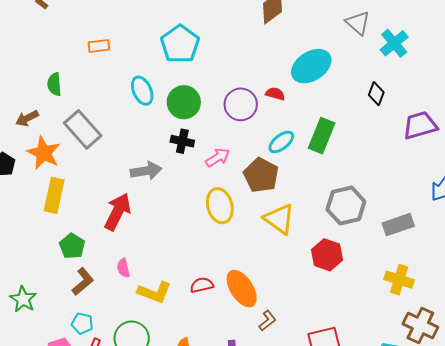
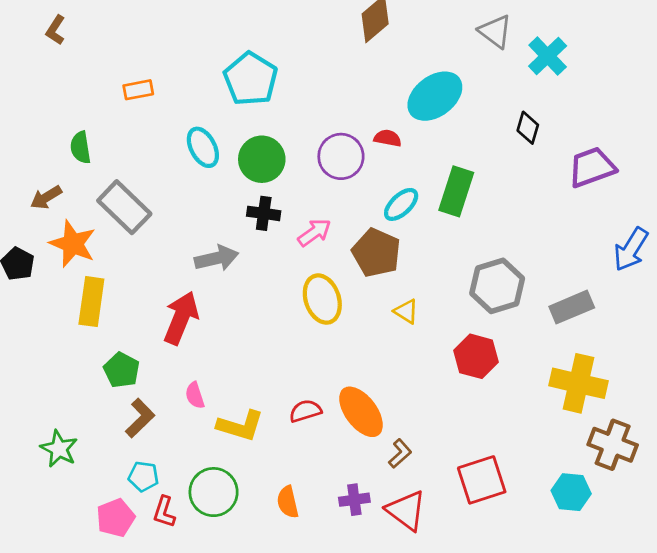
yellow triangle: (279, 219) -> (406, 311), size x0.6
yellow cross: (399, 280) -> (578, 383), size x1.4

